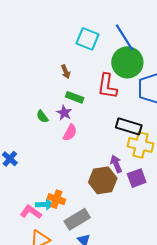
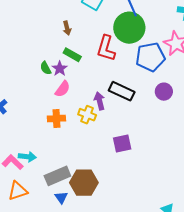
green semicircle: (42, 117) -> (46, 68), moved
yellow cross: (140, 145) -> (87, 115), moved, size x0.7
purple arrow: (116, 164) -> (100, 101), moved
brown hexagon: (103, 180) -> (84, 183), moved
orange cross: (56, 199) -> (56, 118), moved, turned -30

